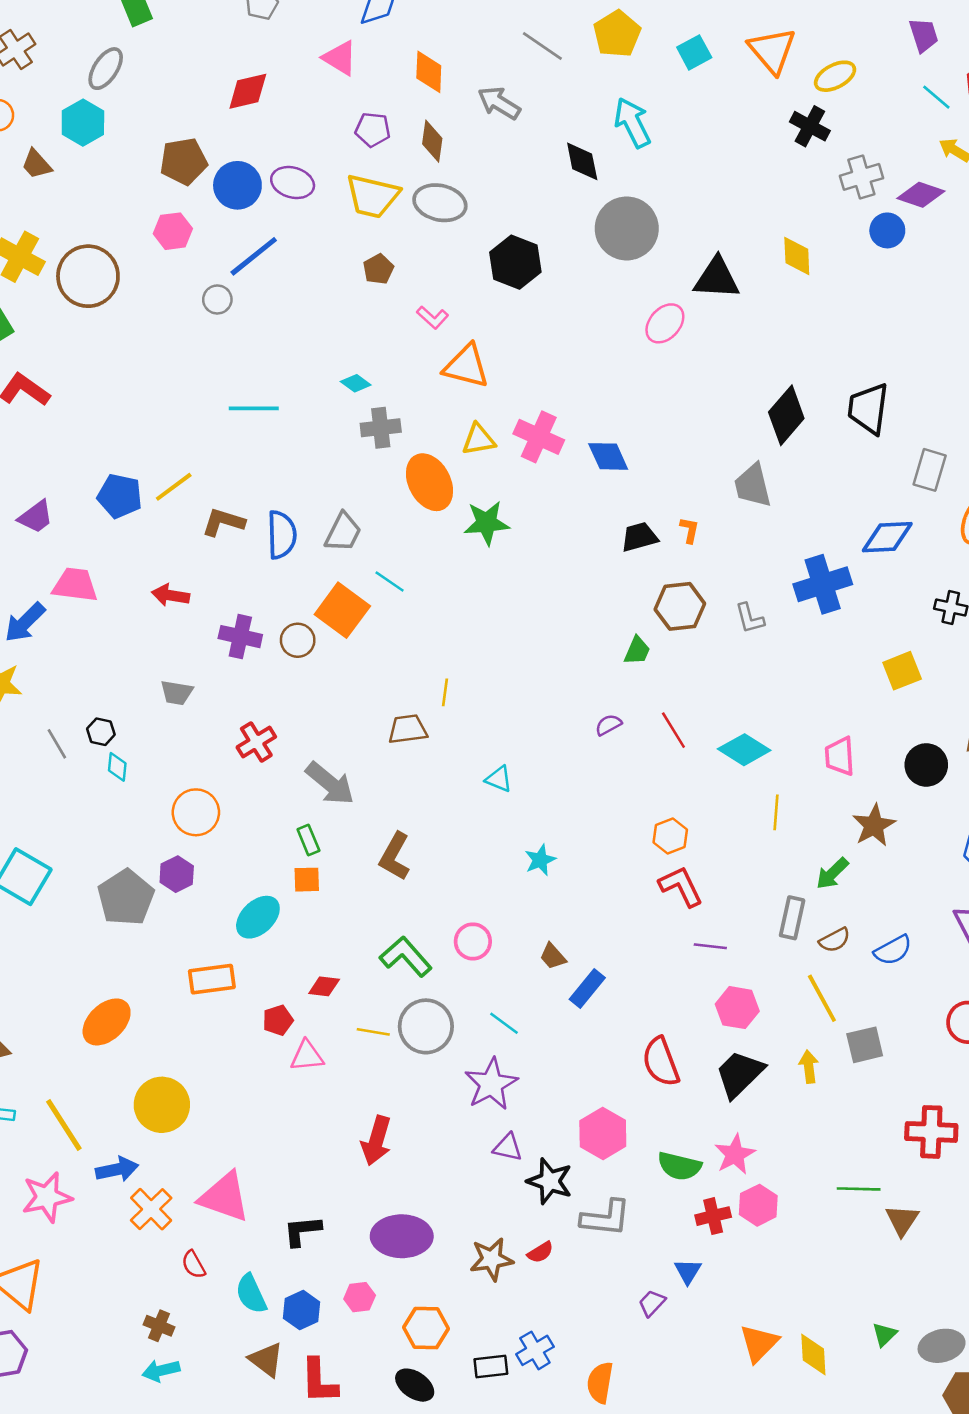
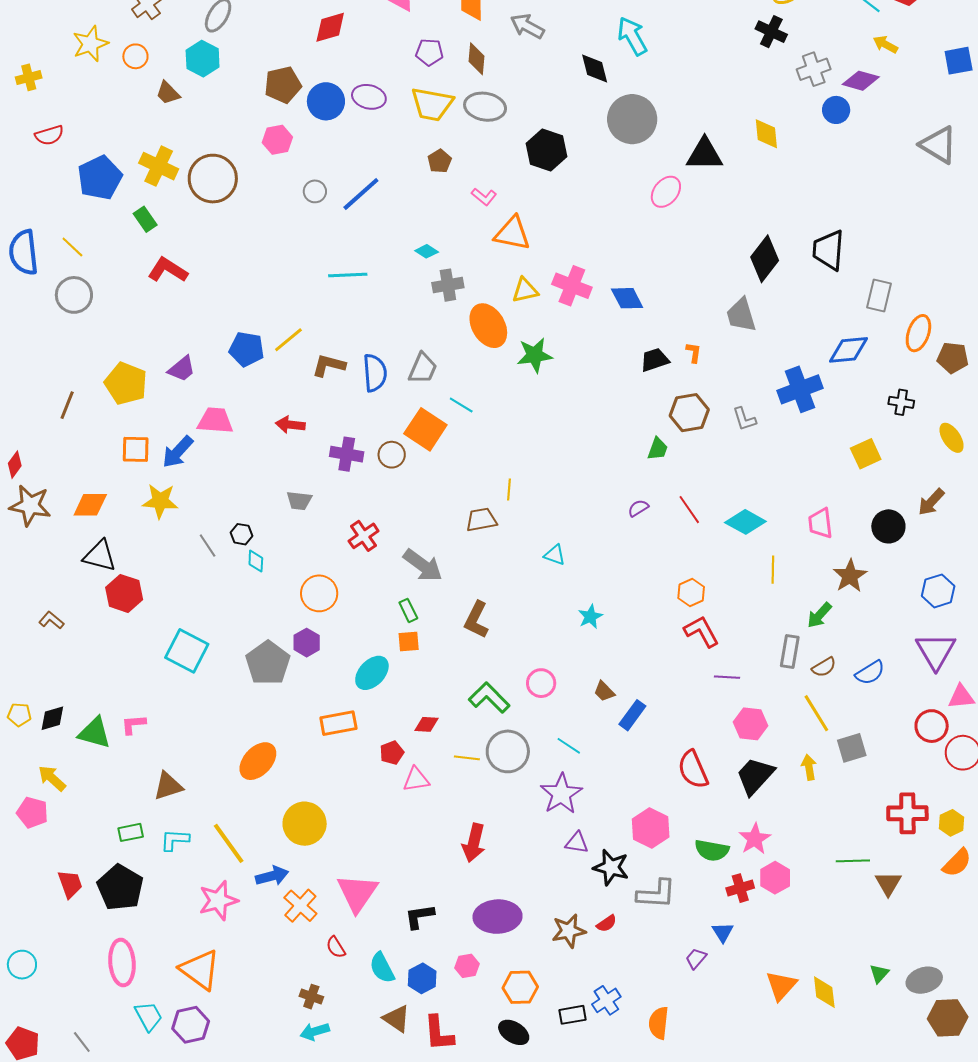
blue line: (254, 256) -> (361, 194), moved
pink triangle: (224, 1197) -> (357, 893), turned 48

